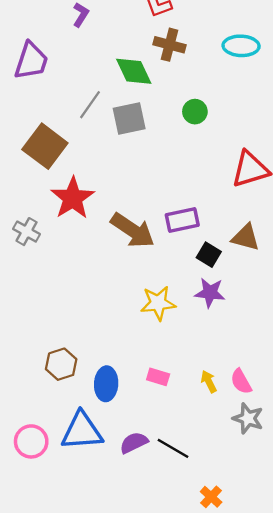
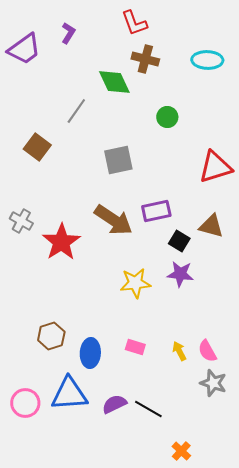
purple trapezoid: (31, 61) -> (24, 49), moved, turned 36
gray square: (129, 119) -> (118, 160), moved
brown square: (45, 146) -> (37, 147), size x0.7
red star: (73, 198) -> (61, 242), moved

